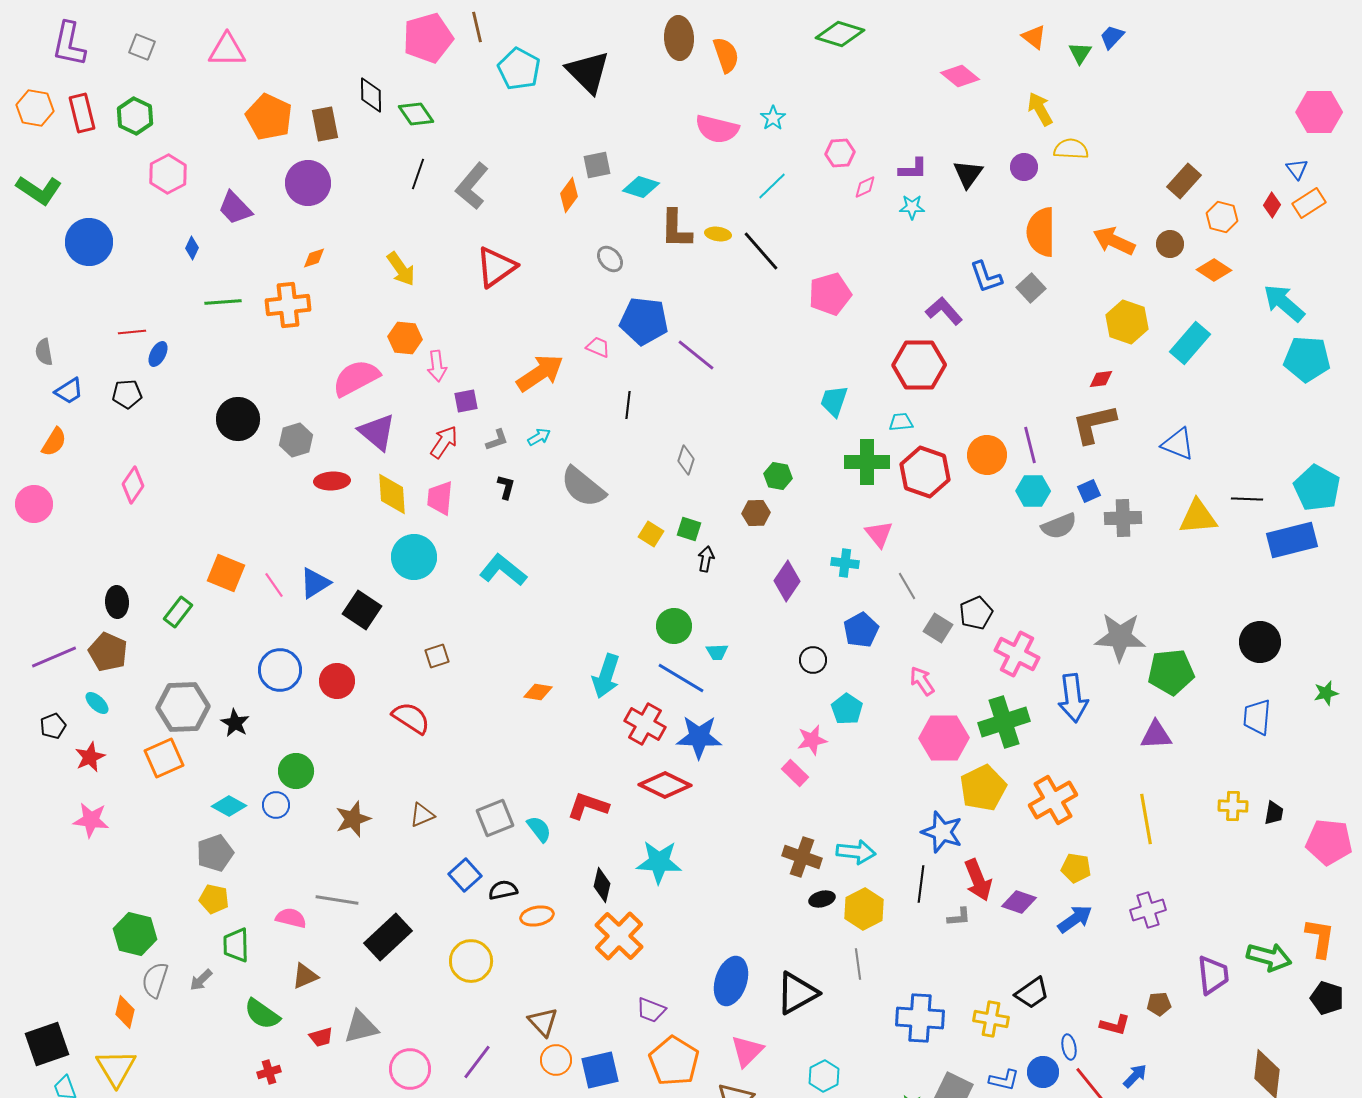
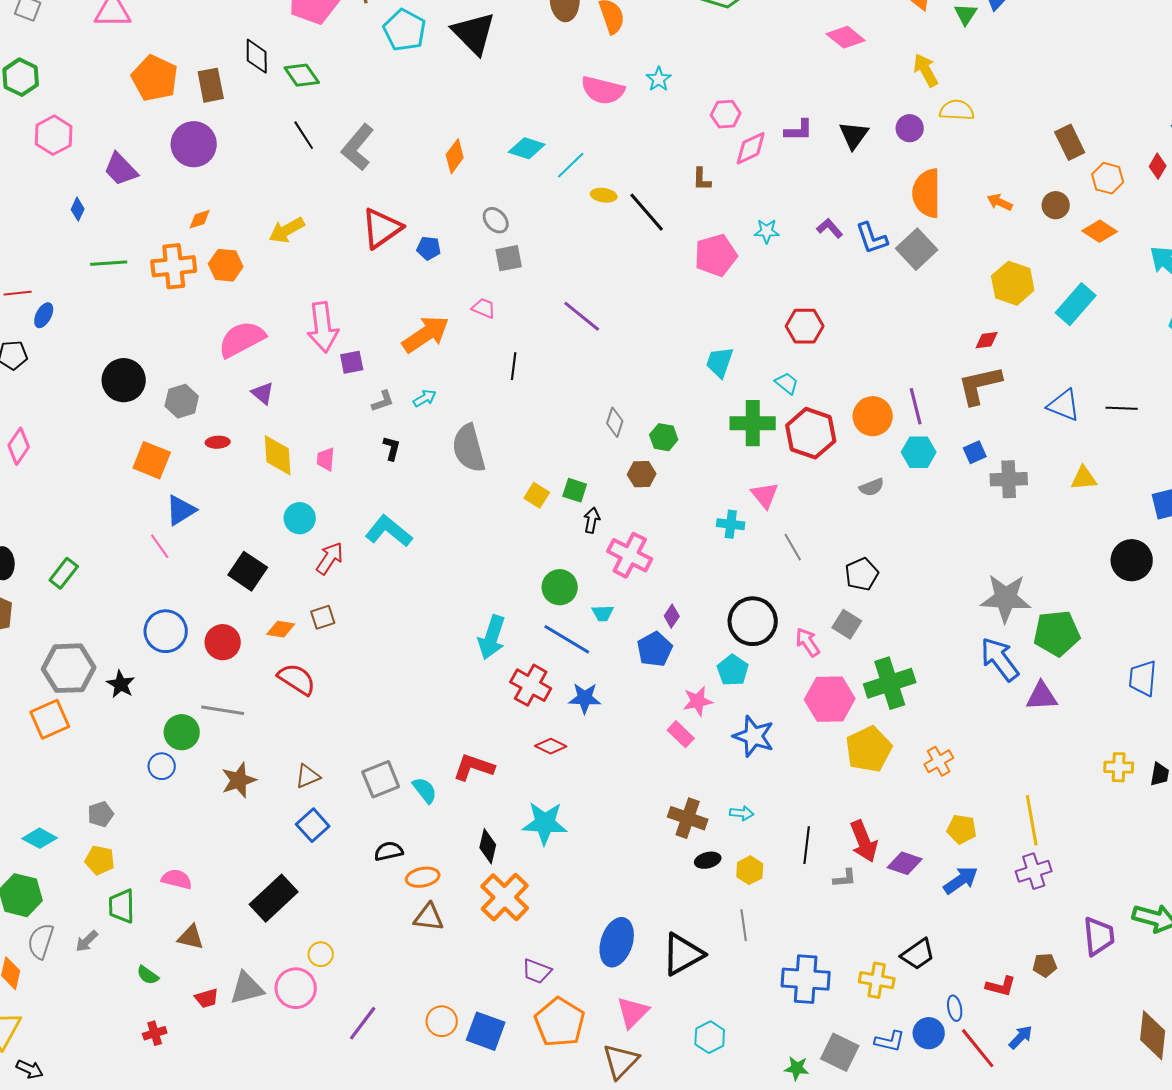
gray square: (597, 165) -> (509, 258), moved
black line: (418, 174) -> (304, 135), turned -52
brown rectangle: (1184, 181) -> (1070, 142), turned -68
cyan line: (772, 186) -> (571, 165), moved
pink diamond: (865, 187) -> (751, 148), size x1.5
cyan star: (912, 207) -> (767, 231), moved
brown L-shape: (676, 229) -> (702, 179), moved, size x0.6
orange arrow: (1114, 241) -> (1000, 202), size x0.6
yellow arrow: (401, 269) -> (287, 230), turned 96
gray square: (1031, 288) -> (917, 249), size x1.4
purple L-shape: (944, 311) -> (830, 228), moved, size x0.7
blue pentagon: (644, 321) -> (429, 248), moved, size x0.5
orange hexagon: (405, 338) -> (226, 265), moved
red hexagon: (919, 365) -> (805, 326), size x0.7
pink arrow: (437, 366) -> (323, 327), size x1.6
cyan trapezoid: (901, 422) -> (787, 383), turned 45
purple triangle: (377, 432) -> (263, 393), size x0.6
red arrow: (444, 442) -> (330, 558), moved
gray diamond: (686, 460) -> (615, 422), moved
red ellipse: (332, 481) -> (218, 442), size x0.7
gray semicircle: (583, 487) -> (469, 448), turned 36
pink trapezoid: (440, 498) -> (326, 459), size x0.7
black line: (1247, 499) -> (1122, 408), moved
yellow triangle: (1198, 517) -> (1084, 478), size x0.7
gray semicircle: (1059, 526) -> (872, 487), moved, size x0.7
cyan circle: (414, 557) -> (300, 518), size x0.7
orange square: (226, 573) -> (152, 460), moved
purple diamond: (787, 581) -> (672, 616), moved, size x0.6
blue triangle: (315, 583) -> (181, 510), moved
gray square: (938, 628) -> (847, 624), moved
blue pentagon: (861, 630) -> (655, 649), moved
black circle: (1260, 642) -> (1132, 560), moved
pink cross: (1017, 654) -> (630, 555), moved
black circle: (813, 660) -> (753, 621), moved, size x1.8
orange diamond: (538, 692) -> (281, 629), moved
blue arrow: (1073, 698) -> (1000, 659), moved, turned 150
blue star: (699, 737) -> (585, 698), size x0.7
red diamond: (665, 785) -> (551, 746), size x0.6
orange cross: (1053, 800) -> (939, 761), size x0.6
cyan diamond: (229, 806) -> (40, 838), moved
yellow line: (1146, 819) -> (1032, 820), moved
blue star: (942, 832) -> (754, 736), moved
cyan arrow: (856, 852) -> (742, 813), size x0.6
gray pentagon: (215, 853) -> (101, 814), size x0.7
blue square: (465, 875) -> (313, 825), moved
gray line: (337, 900) -> (223, 710), moved
yellow hexagon: (864, 909) -> (750, 870), size x0.7
yellow circle: (471, 961) -> (321, 954), moved, size x0.6
brown triangle: (305, 976) -> (191, 937), turned 36
green semicircle: (262, 1014) -> (148, 975), size x0.6
brown triangle: (543, 1022) -> (429, 917), moved, turned -40
pink circle: (410, 1069) -> (296, 988), moved
blue square: (600, 1070) -> (486, 1031), turned 33

